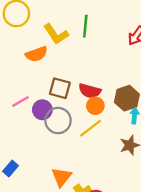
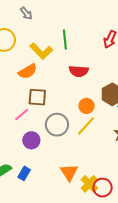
brown square: (60, 88) -> (37, 97), moved
red semicircle: (90, 91) -> (79, 71), moved
purple circle: (42, 110) -> (31, 140), moved

